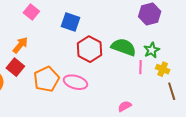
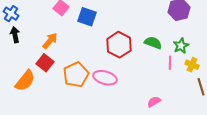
blue square: (70, 22) -> (87, 17), moved
green semicircle: (124, 47) -> (153, 43), size x0.7

